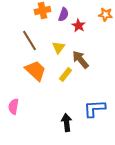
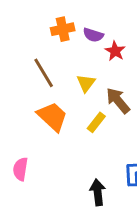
purple semicircle: (64, 15) -> (93, 35), turned 88

